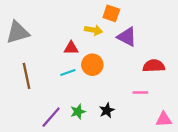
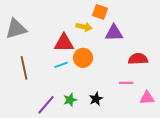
purple triangle: (127, 37) -> (114, 33), turned -30
red triangle: (71, 48) -> (64, 43), size x1.5
pink triangle: (164, 119) -> (147, 98), moved

